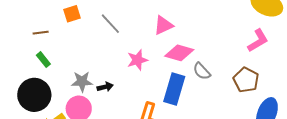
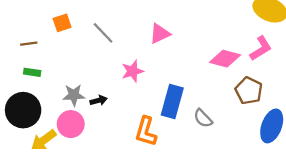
pink diamond: (179, 53) -> (225, 59), moved
green rectangle: (43, 60) -> (32, 72), turned -42
gray semicircle: (202, 71) -> (203, 118), moved

